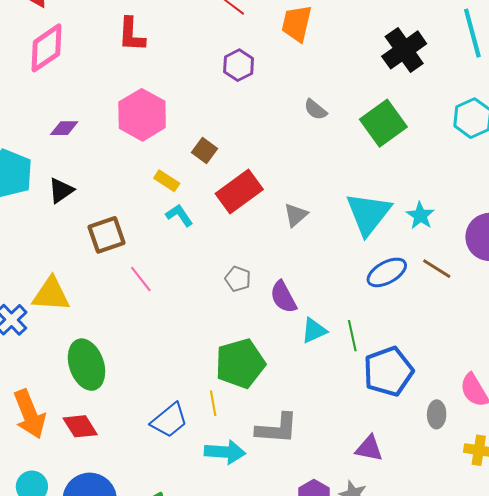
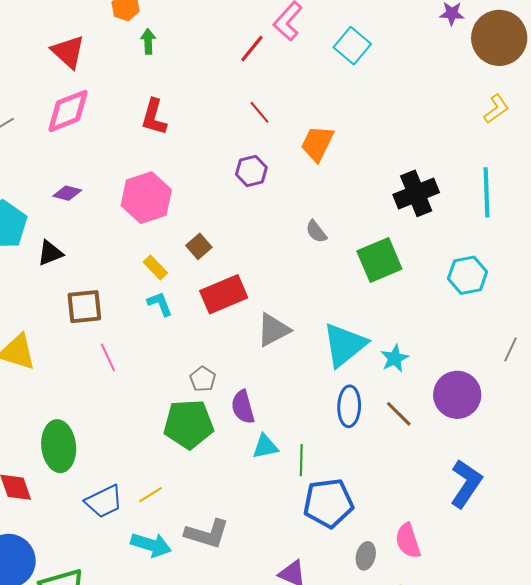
gray triangle: (296, 215) -> (273, 330), size x1.4
blue ellipse: (387, 272) -> (349, 406), turned -72
green pentagon: (240, 364) -> (189, 424), moved
green ellipse: (86, 365) -> (59, 446), moved
yellow line: (213, 403) -> (150, 495), turned 55

